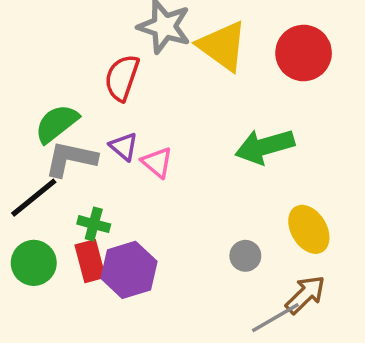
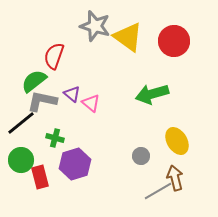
red semicircle: (122, 78) -> (54, 56), moved
red rectangle: (90, 261) -> (40, 177), moved
brown arrow: (305, 295) -> (175, 178), turned -60

